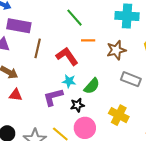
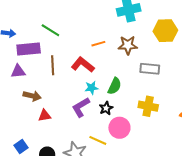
green line: (74, 18) -> (50, 30), moved
brown star: (116, 50) -> (128, 45), turned 30

